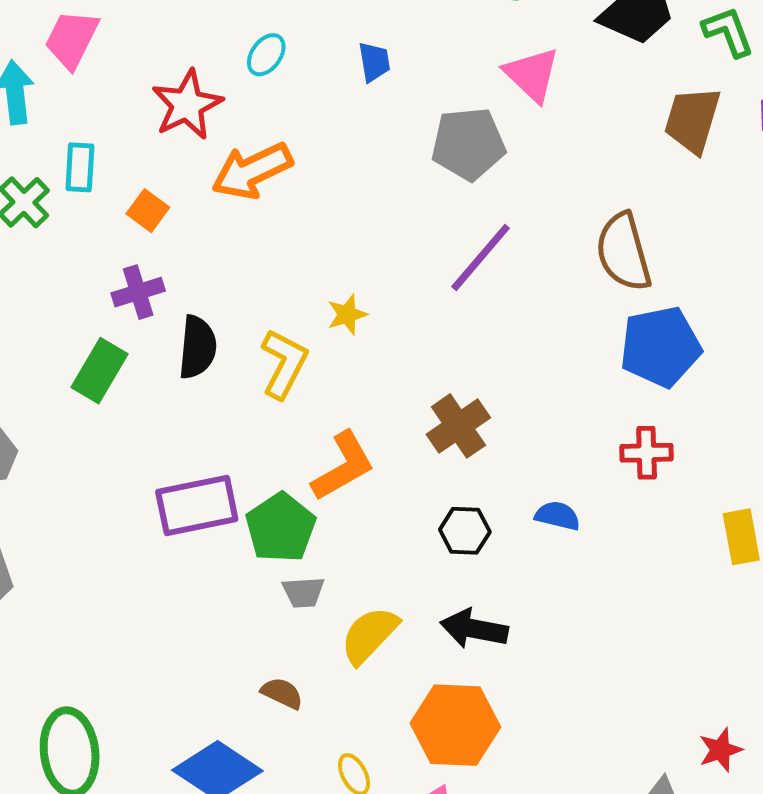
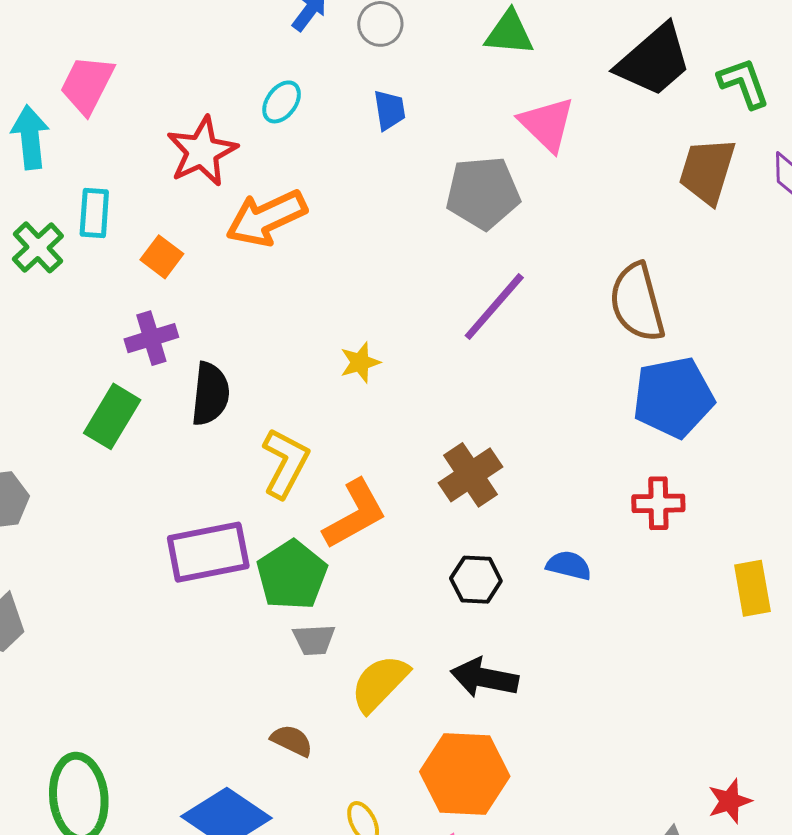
yellow L-shape: (284, 364) -> (285, 463), moved

